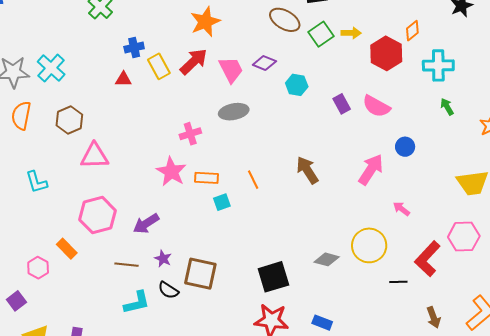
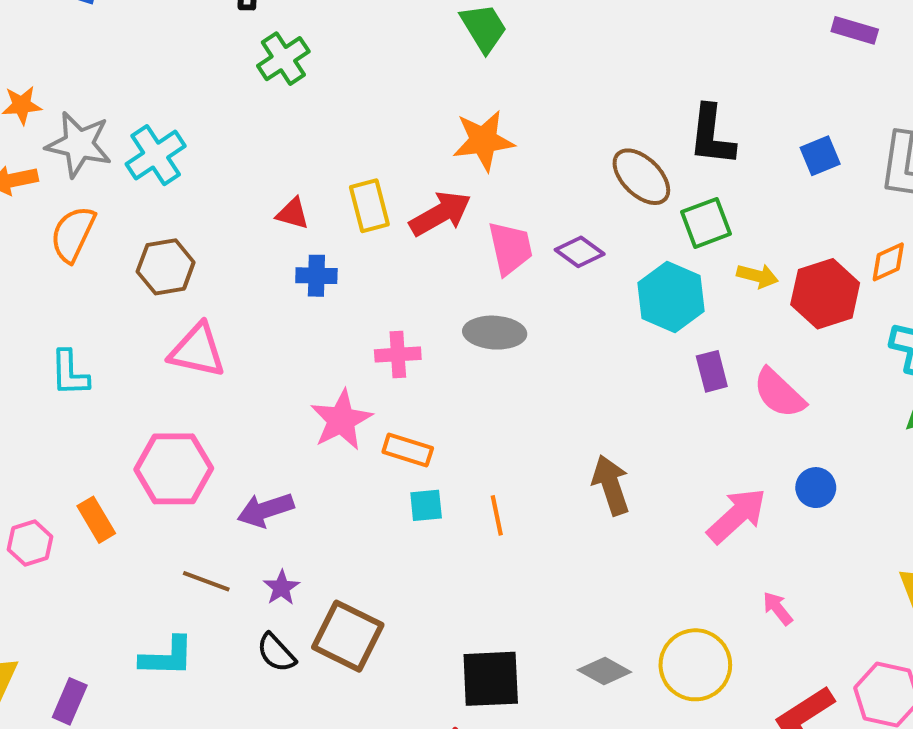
yellow arrow: (351, 33) -> (757, 276), moved
blue cross: (134, 48) -> (316, 276), moved
cyan hexagon: (297, 85) -> (671, 297), moved, size x1.5
orange line: (253, 180) -> (497, 515), moved
cyan L-shape: (137, 303) -> (167, 657), moved

